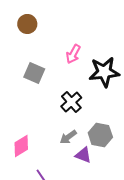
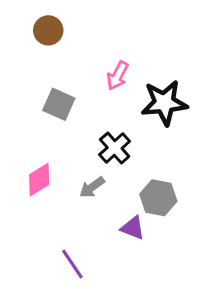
gray arrow: (68, 137) -> (92, 187), moved
pink diamond: (21, 146) -> (39, 180), moved

